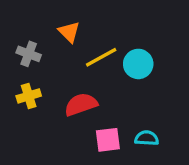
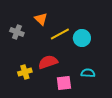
yellow cross: (29, 96) -> (25, 72), moved
cyan semicircle: (147, 138) -> (88, 73), moved

